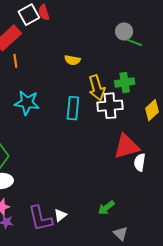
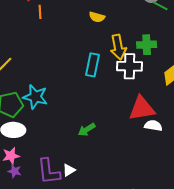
cyan star: (27, 103) -> (35, 97), moved
white semicircle: (140, 162) -> (153, 126), turned 84
green arrow: (106, 208) -> (87, 130), moved

